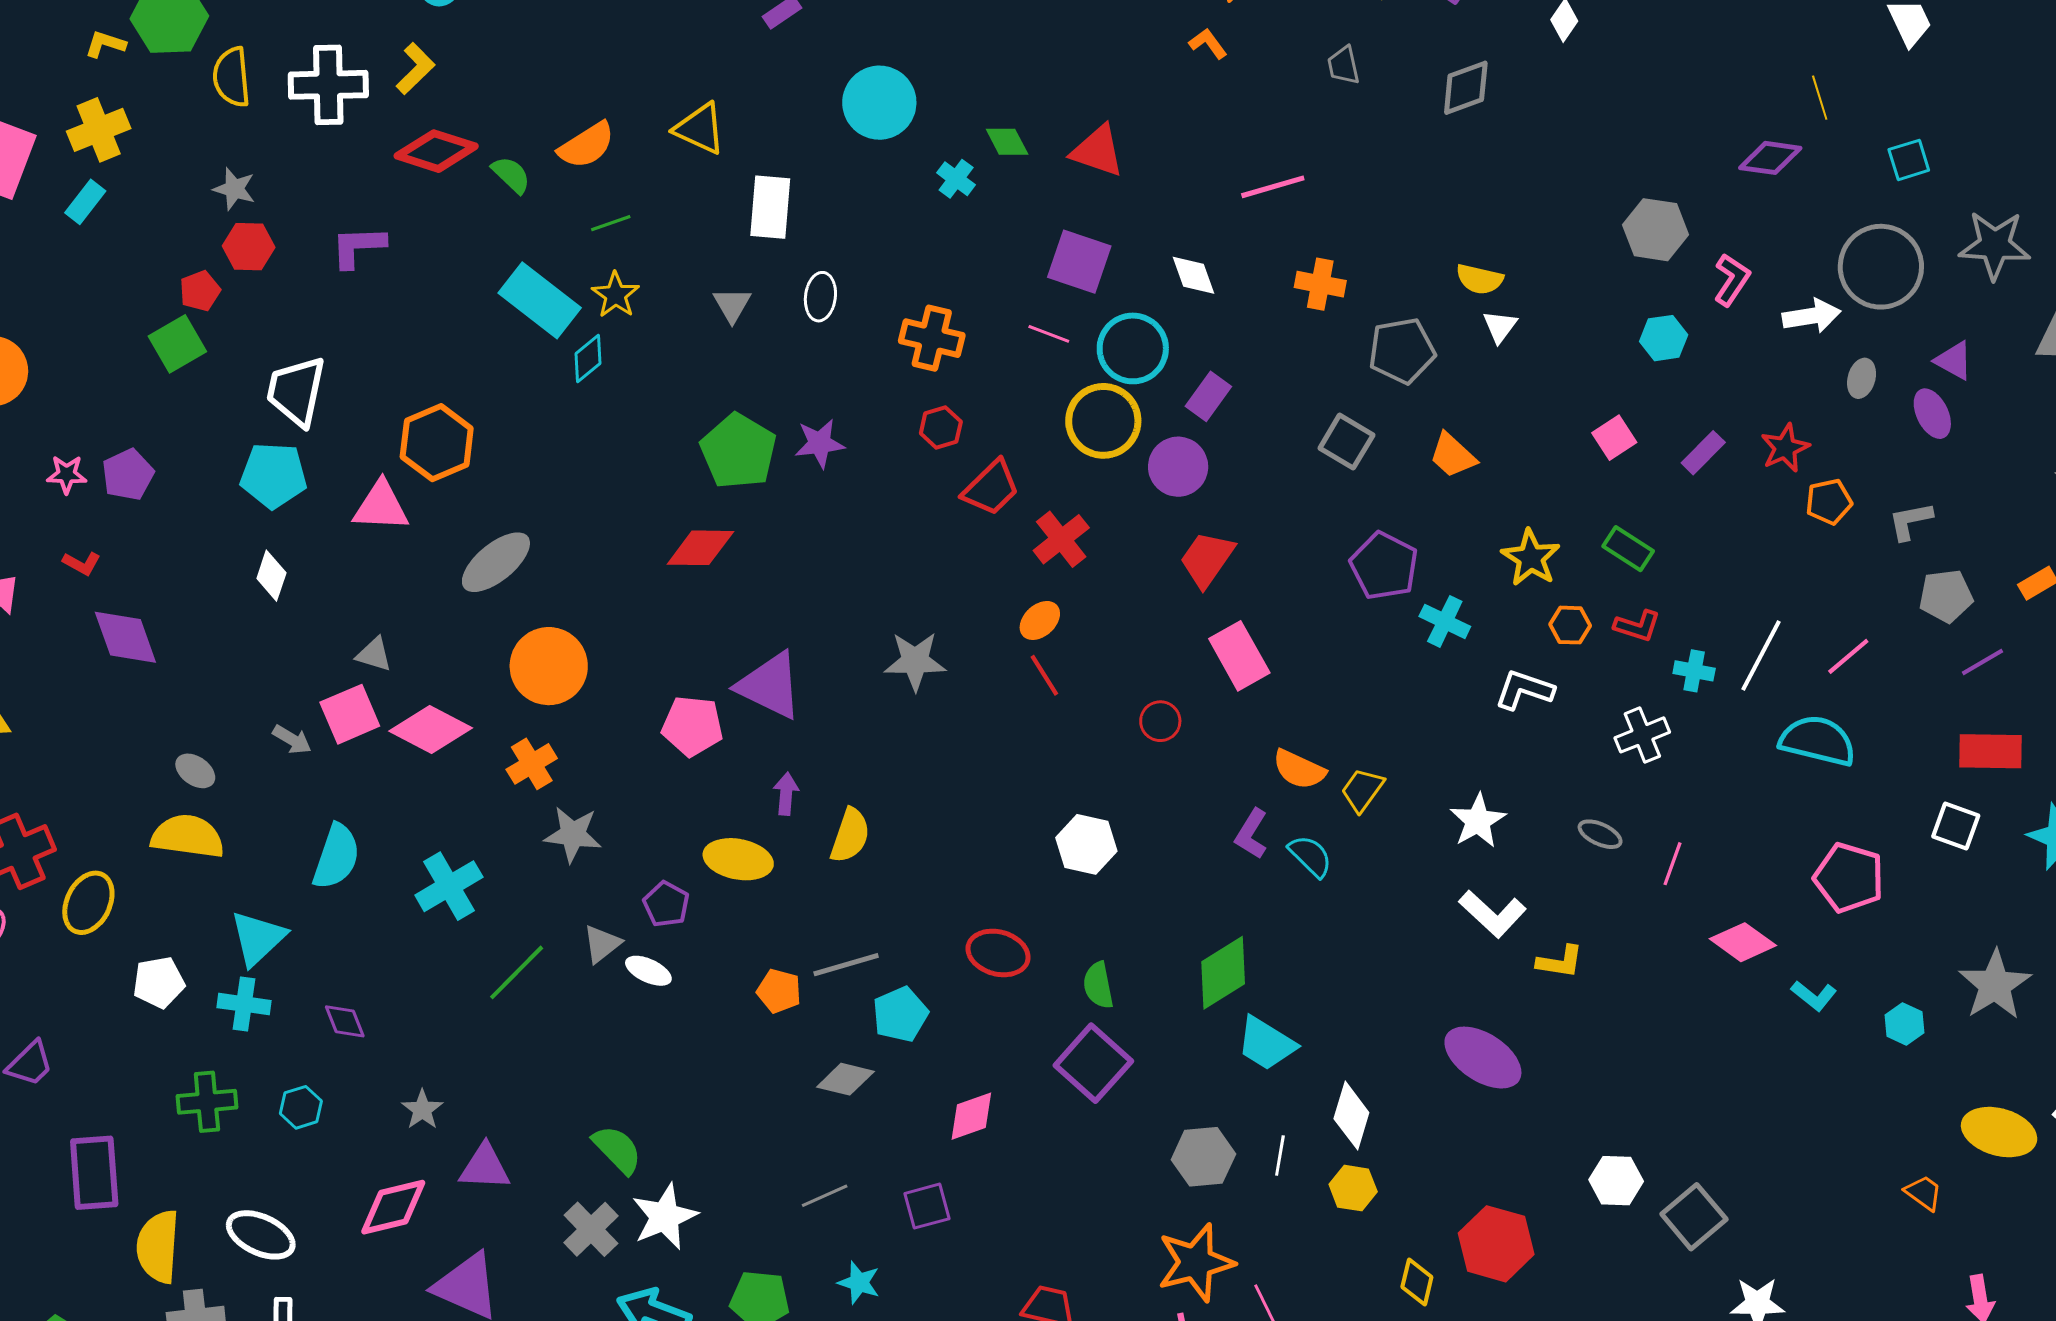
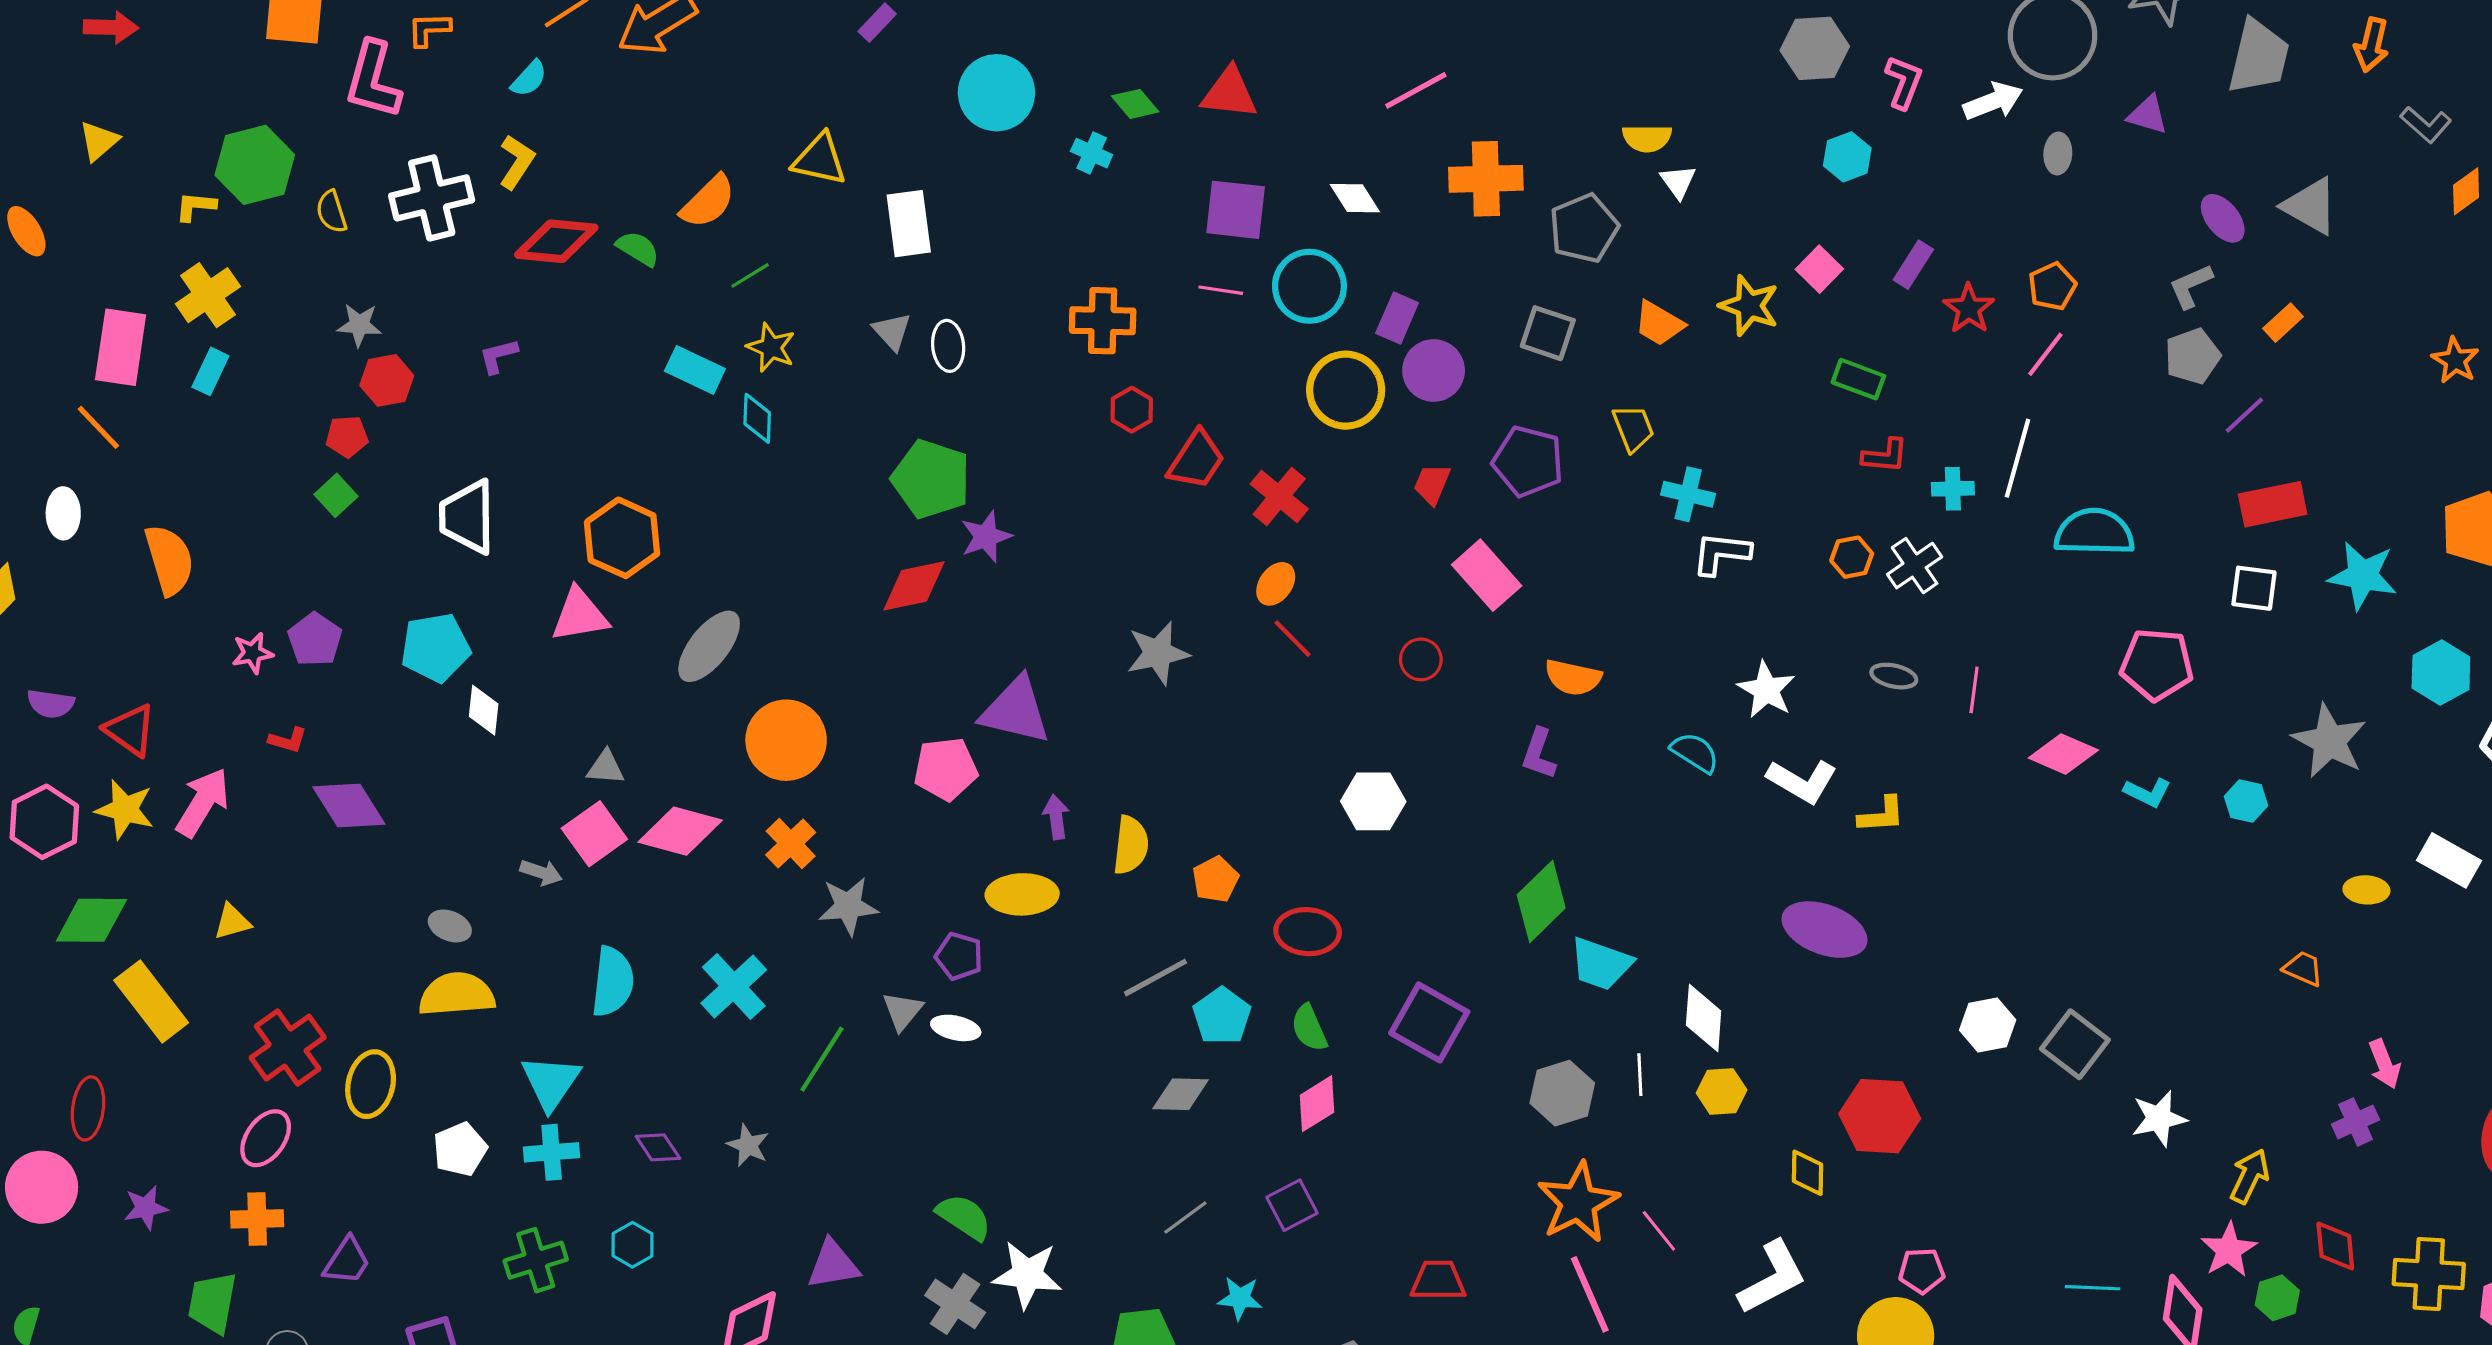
yellow semicircle: (232, 77) -> (331, 212), size x0.7
purple L-shape: (358, 247) -> (498, 356), size x0.7
orange cross: (1320, 284) -> (1486, 179), size x1.4
red pentagon: (200, 291) -> (347, 436), turned 30
white ellipse: (820, 297) -> (948, 346), moved
cyan rectangle: (540, 300) -> (695, 370), size x0.7
green square: (177, 344) -> (336, 495), size x0.7
cyan diamond: (588, 358) -> (757, 418), turned -36
purple ellipse: (1932, 414) -> (2223, 218), moved
yellow circle: (1103, 421) -> (1346, 390), moved
purple star: (820, 443) -> (986, 537), moved
red star: (1785, 448) -> (1969, 309), moved
purple circle: (1178, 467) -> (1434, 371), moved
cyan pentagon: (274, 475) -> (435, 648), moved
gray L-shape: (1910, 521) -> (2191, 286), moved
yellow star: (1531, 558) -> (1749, 306), moved
red trapezoid: (1207, 559) -> (1432, 484), size x0.7
purple pentagon: (1384, 566) -> (1528, 461), moved
orange hexagon: (1570, 625) -> (1852, 557), moved
pink line: (1848, 656) -> (2045, 354), moved
white L-shape: (1524, 690) -> (1721, 553), moved
yellow trapezoid: (1362, 790) -> (1633, 428), moved, turned 135
cyan semicircle: (1310, 856) -> (1695, 753), moved
green semicircle: (1098, 985) -> (1309, 1028), moved
orange pentagon: (779, 991) -> (1215, 879), moved, turned -30
gray star: (422, 1110) -> (748, 1145), moved
yellow ellipse: (1999, 1132) -> (2366, 890), size x0.6
white star: (665, 1217) -> (1027, 1275), turned -30

